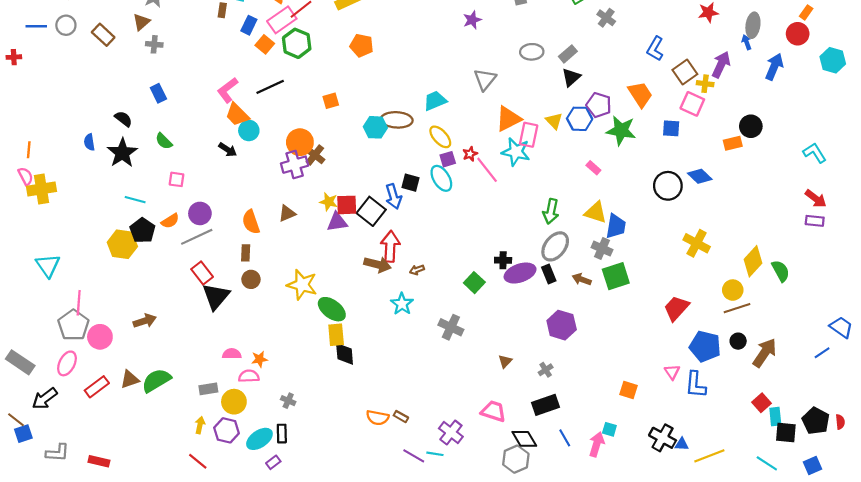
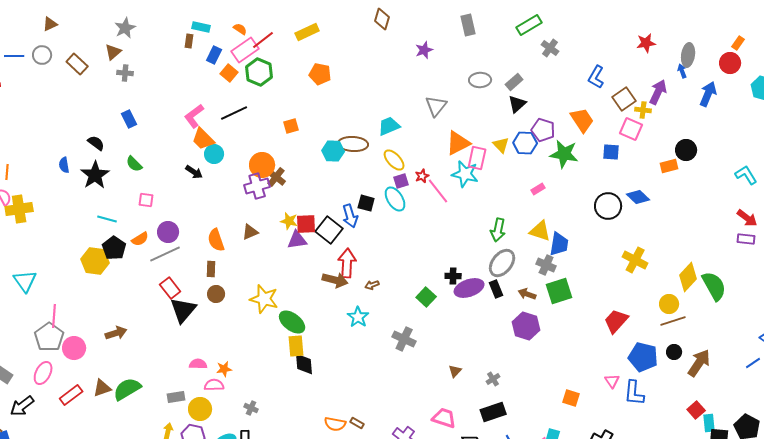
pink rectangle: (593, 168) -> (538, 189), turned -72
green semicircle: (781, 271) -> (714, 286), size x1.4
purple hexagon: (562, 325) -> (526, 326), moved

